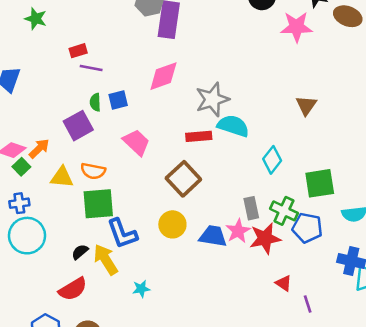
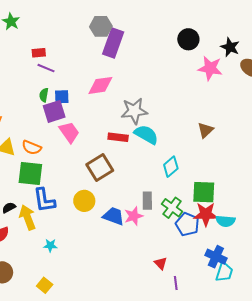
purple square: (78, 126) -> (54, 111), moved
red star: (265, 238) -> (206, 214), moved

